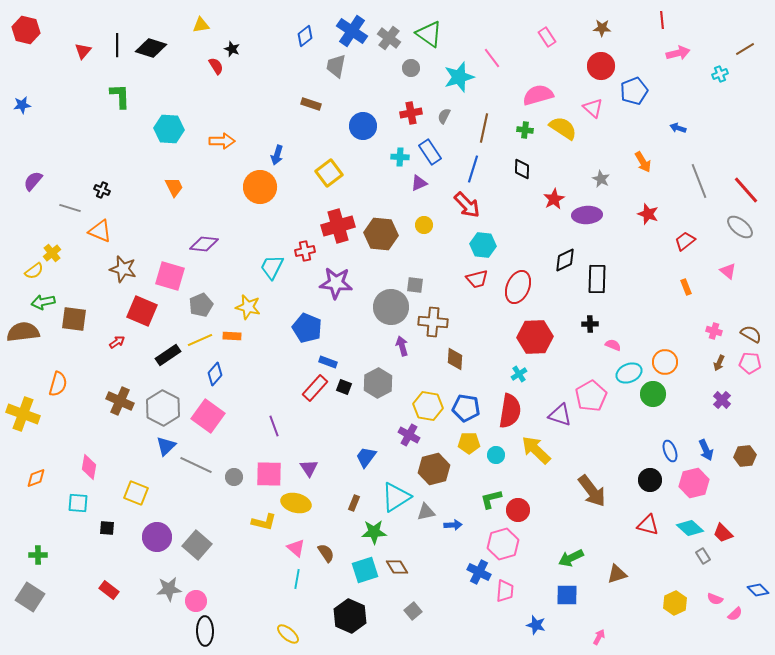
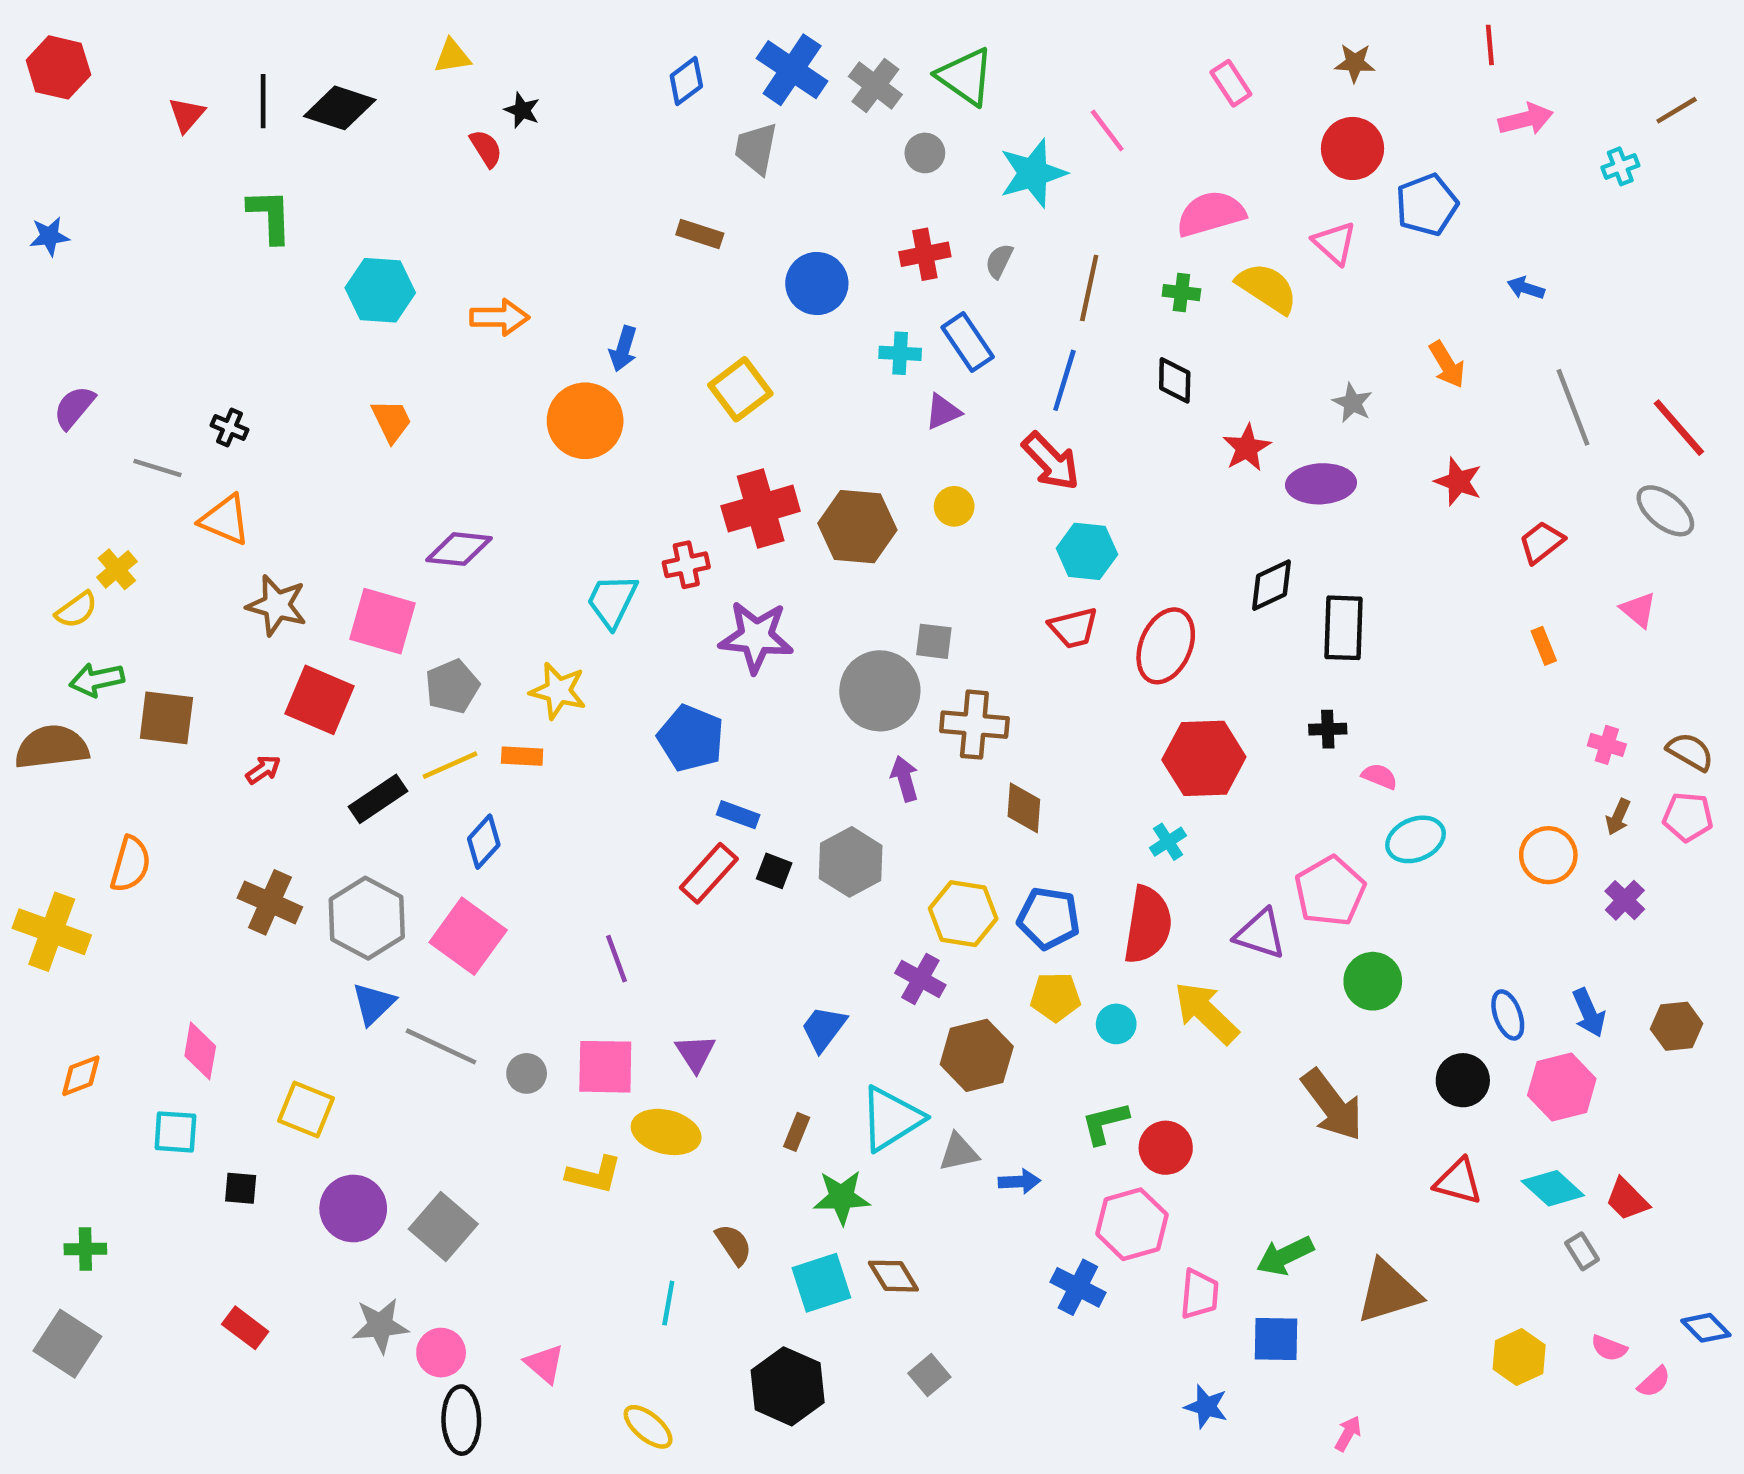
orange circle: (665, 362) -> (1548, 855), moved
green circle: (653, 394) -> (1373, 981), moved
pink triangle: (296, 548) -> (545, 1364), moved
brown triangle: (617, 574) -> (1389, 1292), size x1.5
pink trapezoid: (505, 591) -> (1199, 1294), moved

